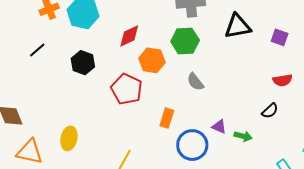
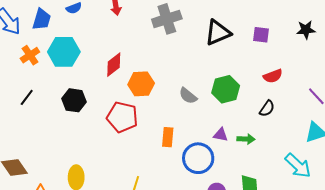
green hexagon: (185, 41) -> (226, 89), moved

